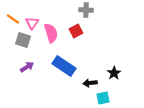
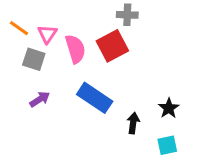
red square: (76, 31) -> (112, 46), size x1.5
black arrow: (90, 83) -> (133, 123), turned 104
cyan square: (103, 98) -> (167, 145), moved

